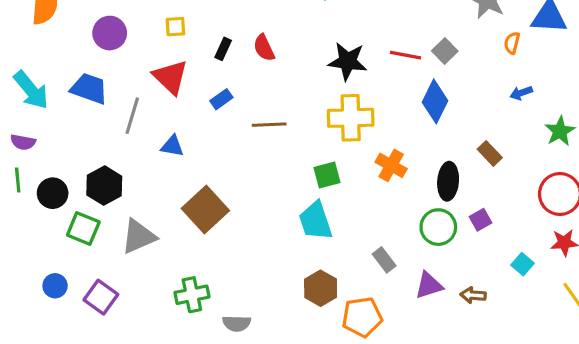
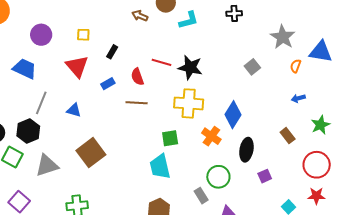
red semicircle: (264, 48) -> (137, 77), moved
red line: (406, 55) -> (162, 62), moved
blue diamond: (435, 101) -> (233, 115), moved
gray line: (132, 116) -> (41, 103), moved
brown rectangle: (490, 153) -> (288, 136), moved
green circle: (438, 227) -> (218, 177), moved

